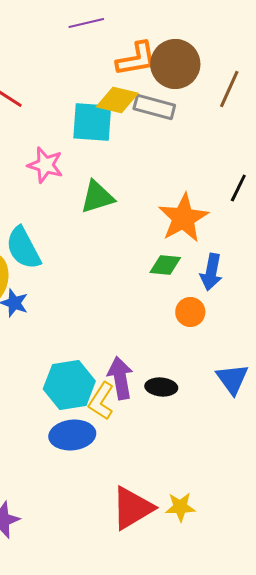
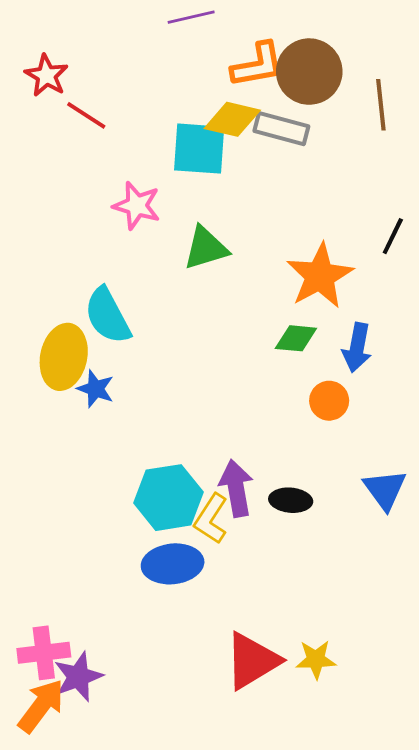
brown line: (229, 89) -> (381, 105), turned -30

